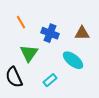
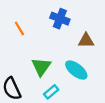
blue cross: (50, 33) -> (60, 19), moved
green triangle: (29, 53) -> (41, 67), moved

